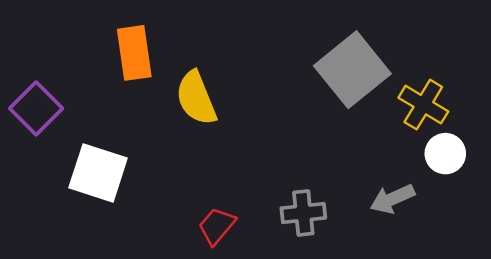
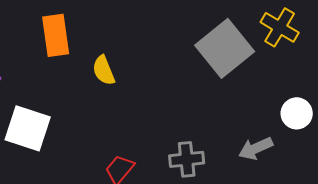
yellow semicircle: (196, 98) -> (104, 70), size x0.7
yellow cross: (423, 105) -> (280, 27), moved

